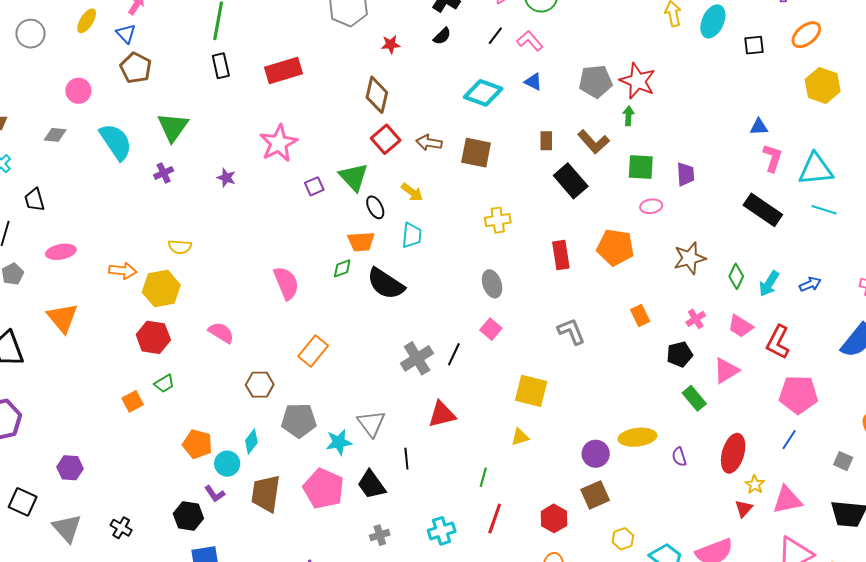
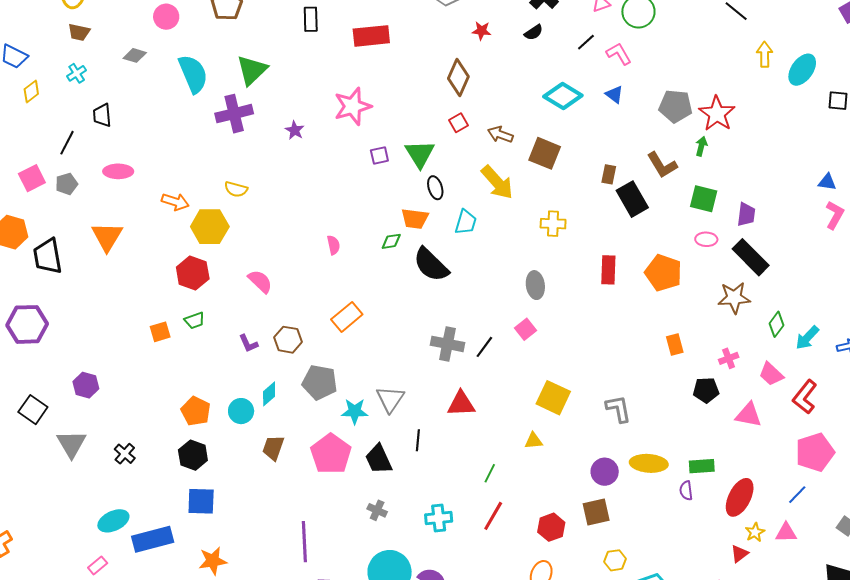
red square: (386, 139) -> (458, 123), size x0.7
brown rectangle: (546, 141) -> (609, 174), moved
purple cross: (164, 173) -> (234, 114), size x1.8
yellow arrow: (412, 192) -> (497, 182), moved, size x1.6
black rectangle: (763, 210) -> (751, 257), moved
pink semicircle: (286, 283) -> (333, 245), size x0.6
gray L-shape: (571, 331) -> (618, 409), moved
gray cross: (417, 358) -> (447, 344), turned 32
pink triangle: (726, 371) -> (749, 415), turned 32
pink pentagon: (798, 395) -> (815, 452), turned -30
green rectangle: (694, 398) -> (702, 466), moved, turned -65
orange pentagon: (197, 444) -> (196, 411), moved
brown trapezoid: (266, 493) -> (273, 448), size x0.7
purple L-shape: (215, 494) -> (248, 343), moved
pink triangle: (787, 500) -> (786, 533), moved, size x0.7
gray cross: (380, 535) -> (377, 510), turned 30

